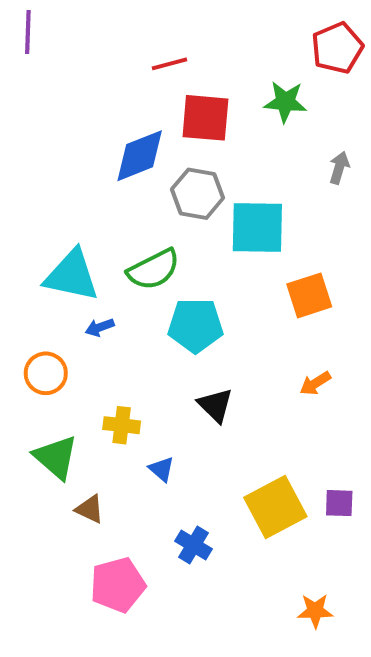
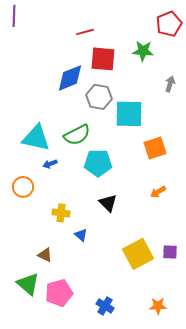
green triangle: (56, 457) -> (28, 284), moved
blue cross: (193, 545) -> (105, 306), moved

